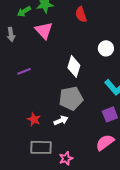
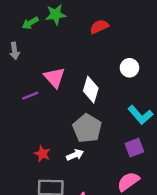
red semicircle: (81, 14) -> (99, 27), turned 84
pink triangle: (44, 30) -> (54, 77), moved
gray pentagon: (71, 98) -> (87, 128), turned -30

